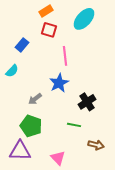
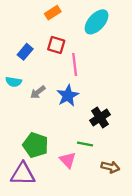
red square: (49, 30) -> (56, 45), moved
cyan semicircle: (12, 71) -> (14, 82), turned 56
gray arrow: (35, 99) -> (38, 92), moved
pink triangle: (58, 158) -> (68, 160), moved

